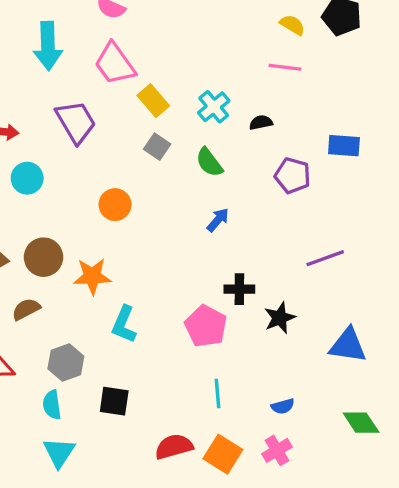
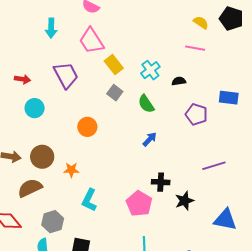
cyan arrow: (48, 46) -> (51, 28), size x0.7
orange star: (92, 276) -> (71, 170), size x0.7
brown semicircle: (26, 309) -> (30, 188), size x1.4

